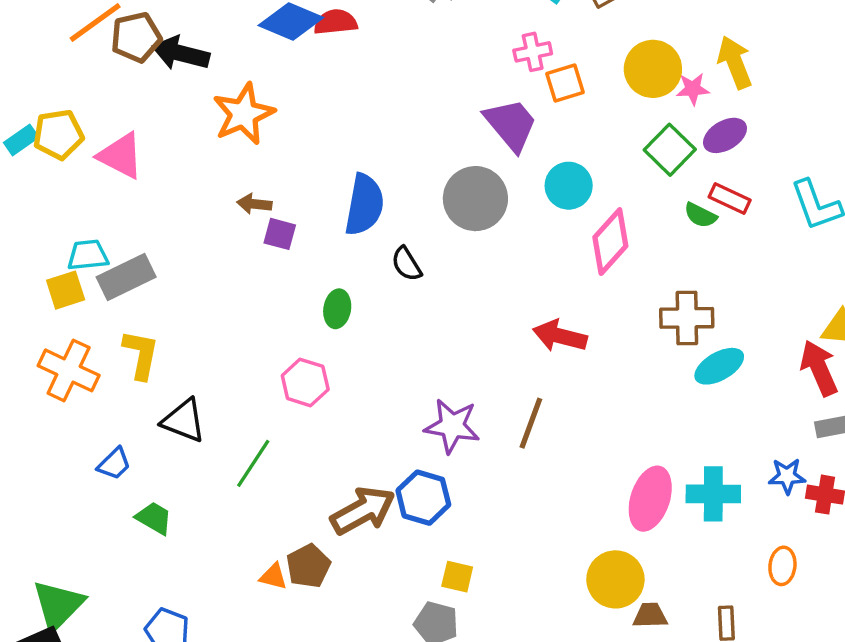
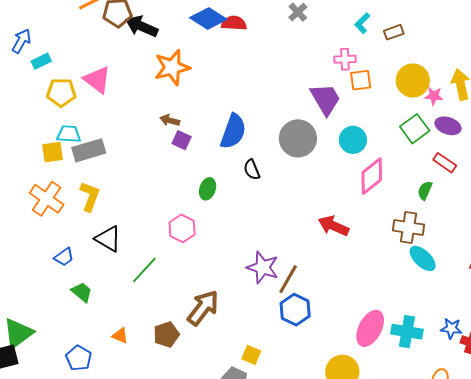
yellow pentagon: (58, 134) -> (61, 92), moved
purple ellipse: (725, 135) -> (448, 126), turned 40
green semicircle: (700, 215) -> (425, 190), moved, turned 78
cyan ellipse: (719, 366) -> (423, 258), turned 64
brown line: (531, 423) -> (288, 279), moved
blue hexagon: (423, 498) -> (295, 310), moved
brown arrow: (363, 511) -> (203, 308), turned -33
orange triangle: (273, 576) -> (120, 336), moved

